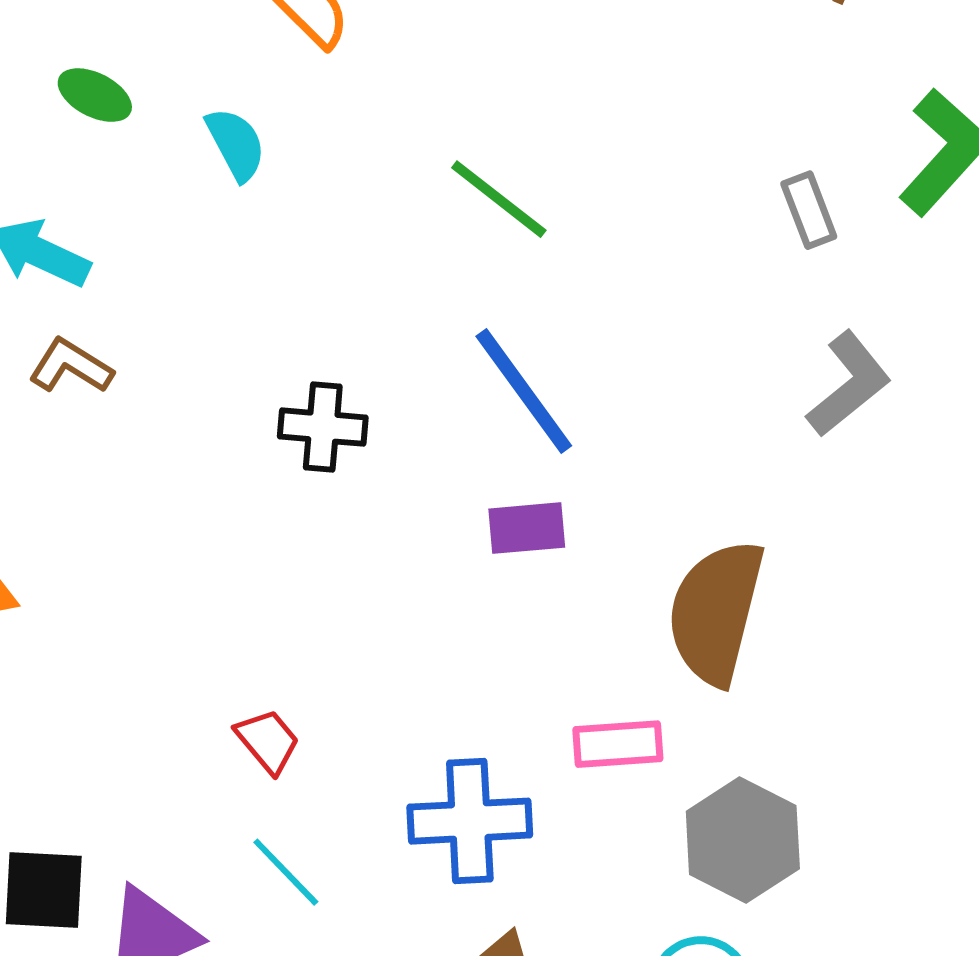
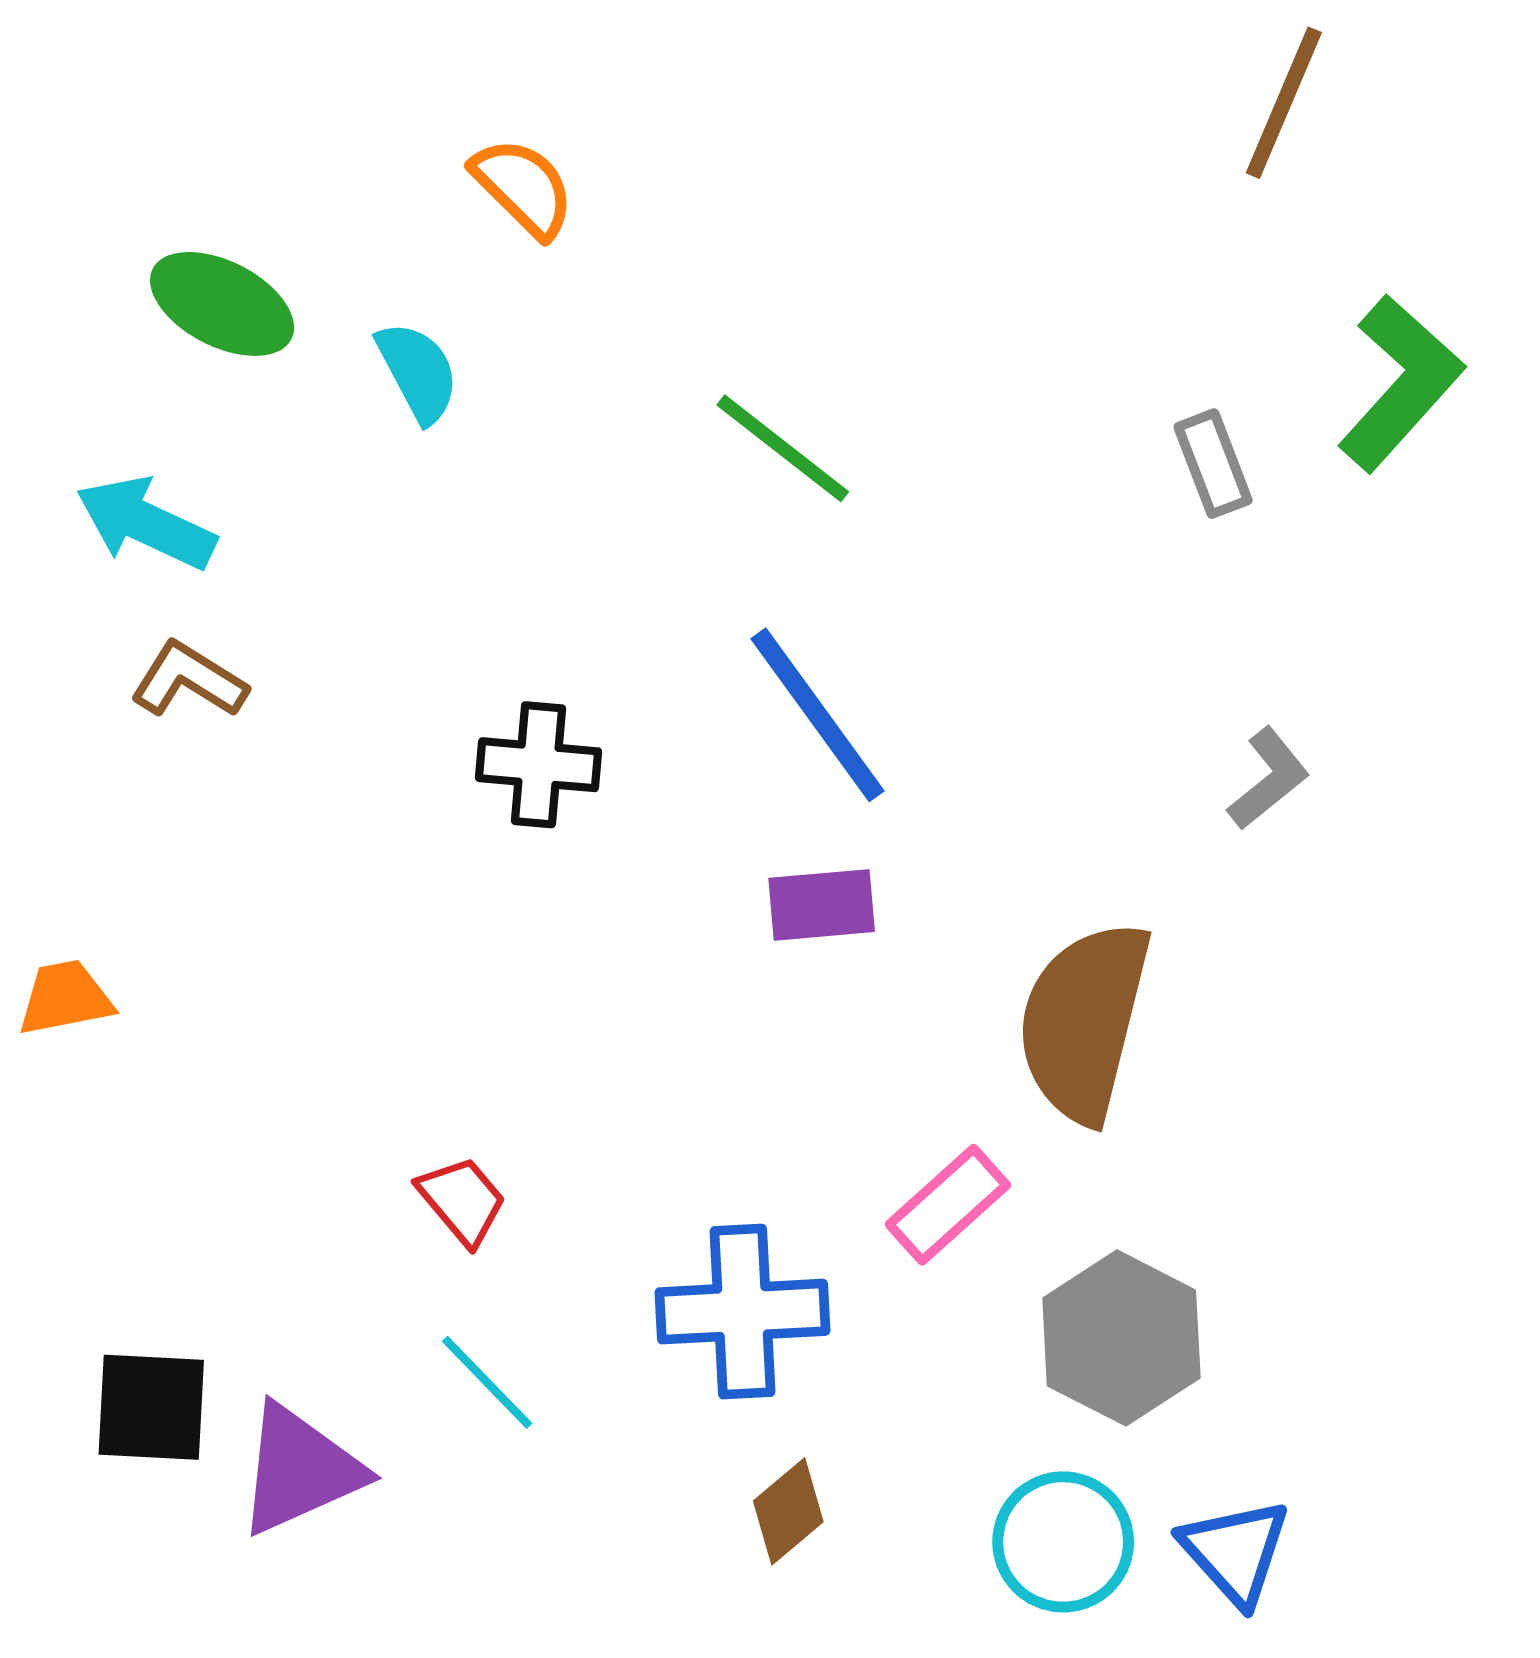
green ellipse: (95, 95) -> (222, 304), size x1.4
gray L-shape: (849, 384) -> (1269, 779), moved, size x0.7
pink rectangle: (618, 744) -> (948, 1205), turned -38

